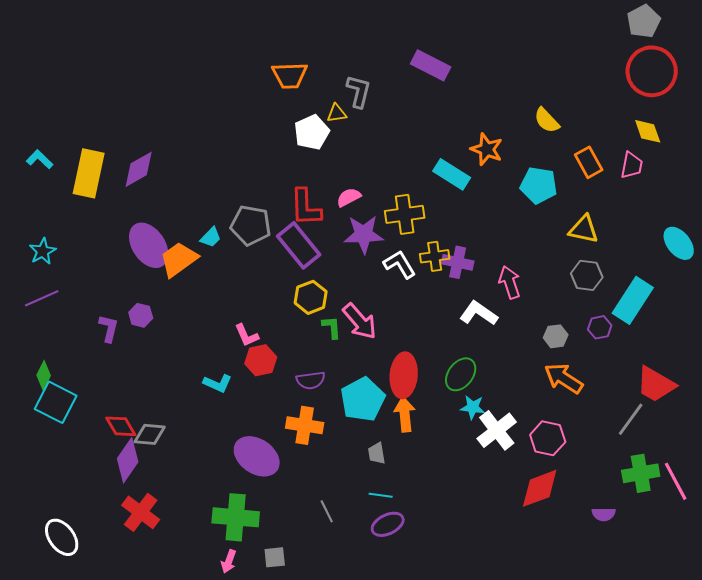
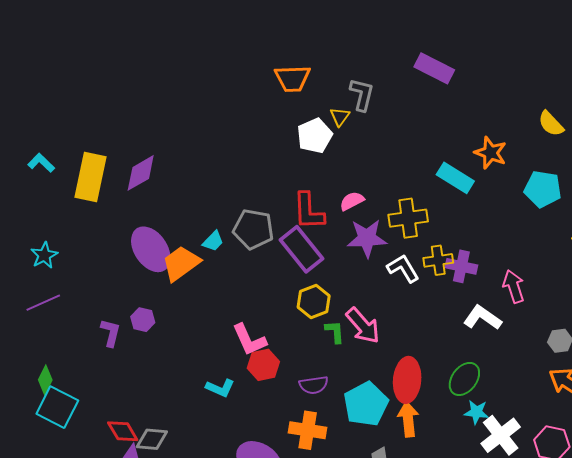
yellow triangle: (337, 113) -> (340, 117), turned -45
pink L-shape: (247, 335) -> (249, 340), size x1.4

